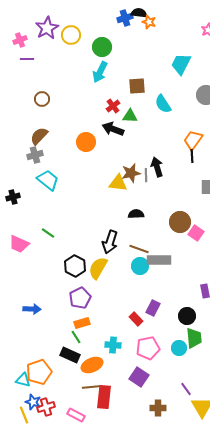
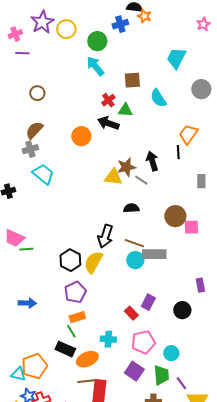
blue cross: (125, 18) -> (120, 24), moved
cyan arrow: (100, 72) -> (95, 66), turned 115
black line: (192, 156) -> (178, 152), moved
gray line: (146, 175) -> (141, 180), moved, turned -56
green line: (48, 233) -> (26, 249), moved, turned -40
pink square: (196, 233) -> (191, 227), turned -35
green trapezoid: (194, 338) -> (161, 375), moved
cyan circle: (179, 348) -> (171, 353), moved

